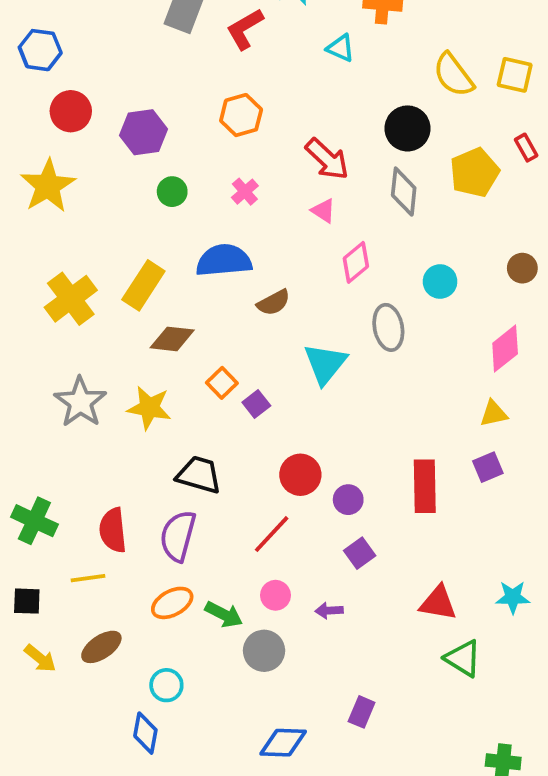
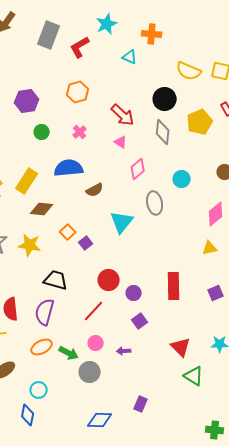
yellow semicircle: (453, 75) -> (189, 71), turned -30
purple square: (488, 467) -> (216, 293), moved
red triangle: (438, 603) -> (181, 347), turned 35

